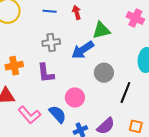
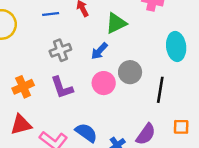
blue arrow: (83, 50) -> (99, 51), size x0.7
pink circle: (75, 97) -> (104, 83), moved

